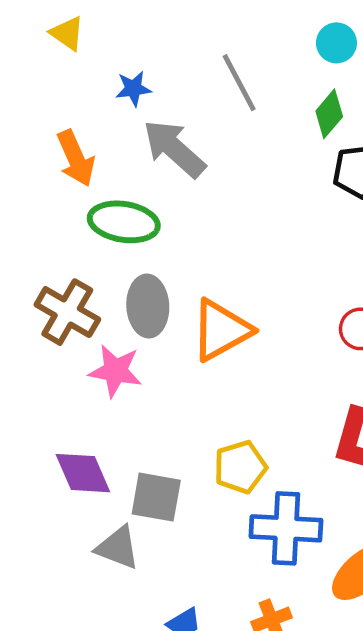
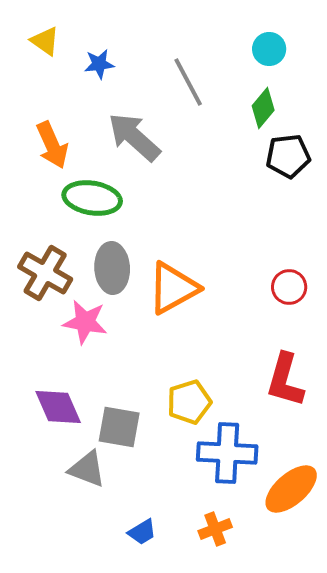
blue star: (133, 89) -> (99, 64), moved

